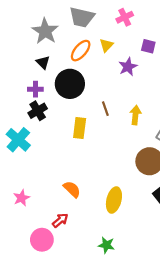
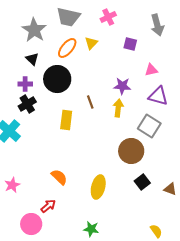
purple star: (128, 67) -> (122, 86), moved, turned 30

